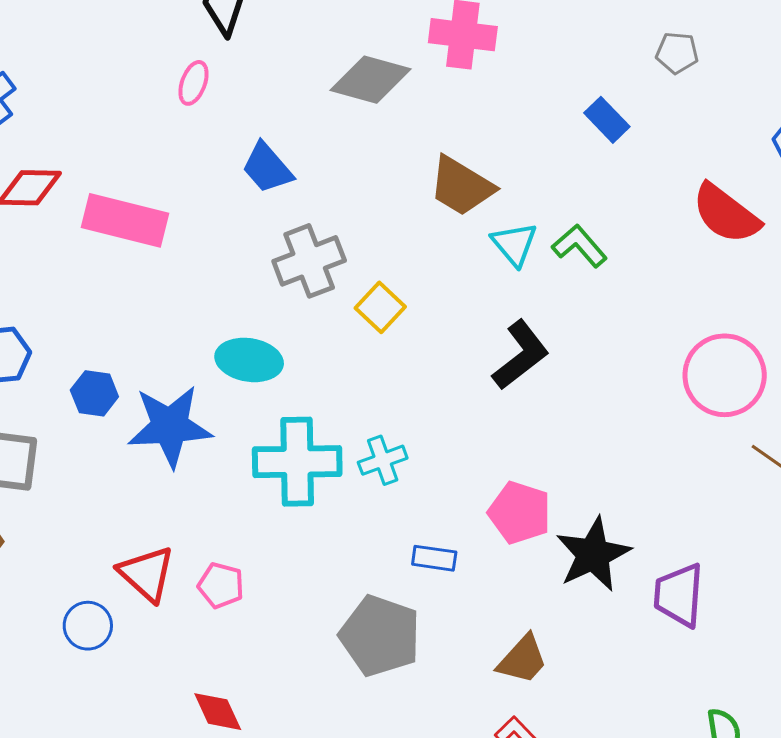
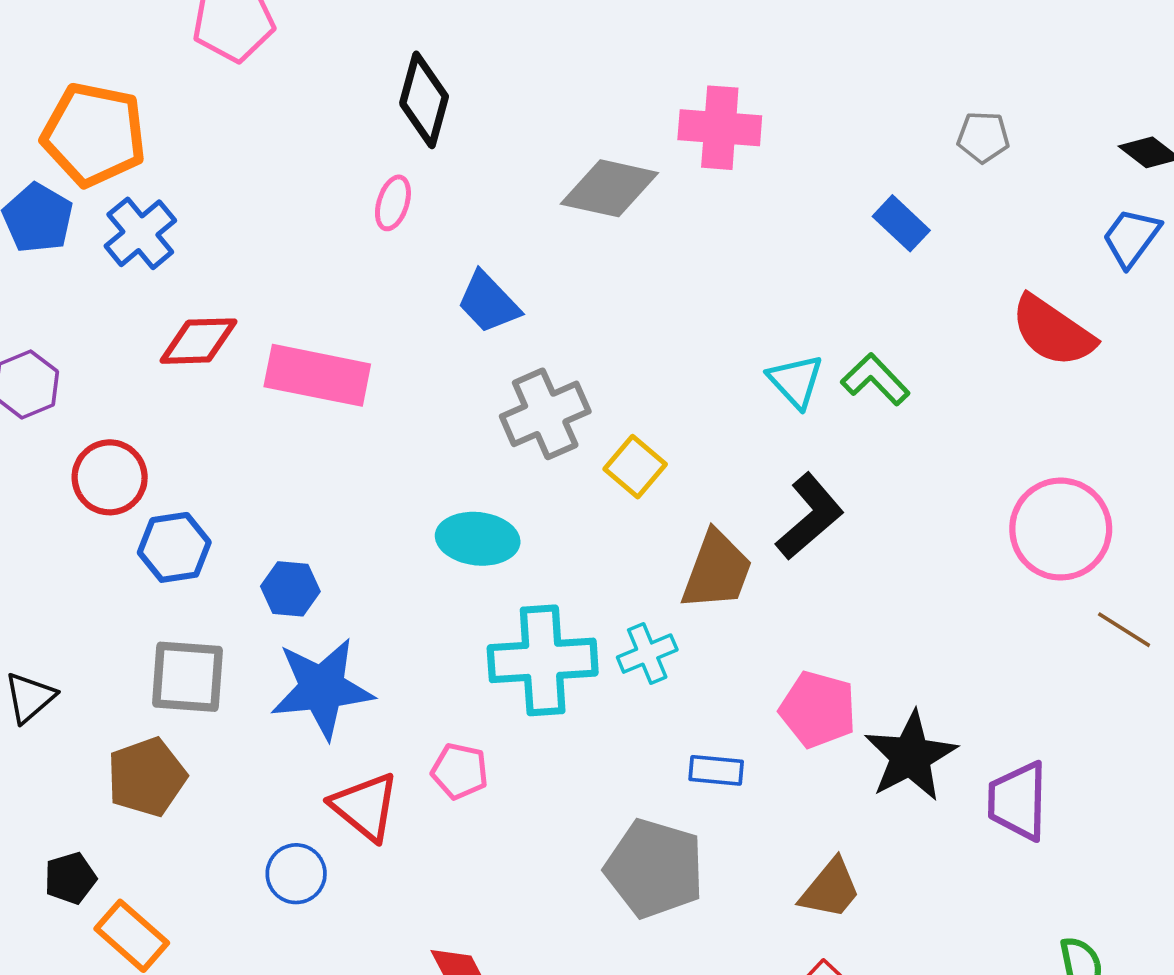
brown trapezoid: (461, 186) -> (717, 570), moved, turned -98
blue star: (170, 426) -> (322, 688), moved
pink pentagon: (221, 585) -> (460, 771), moved

